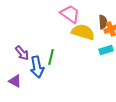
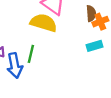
yellow semicircle: (83, 32) -> (44, 23), moved

